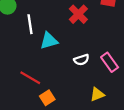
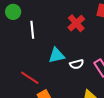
cyan triangle: (49, 41) -> (57, 55), moved

